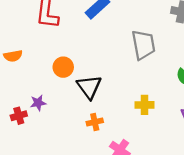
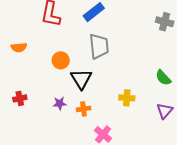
gray trapezoid: (143, 45) -> (99, 46), moved
purple star: (38, 103) -> (60, 103), moved

